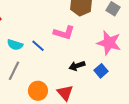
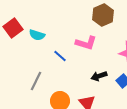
cyan semicircle: (15, 45) -> (37, 35), moved

